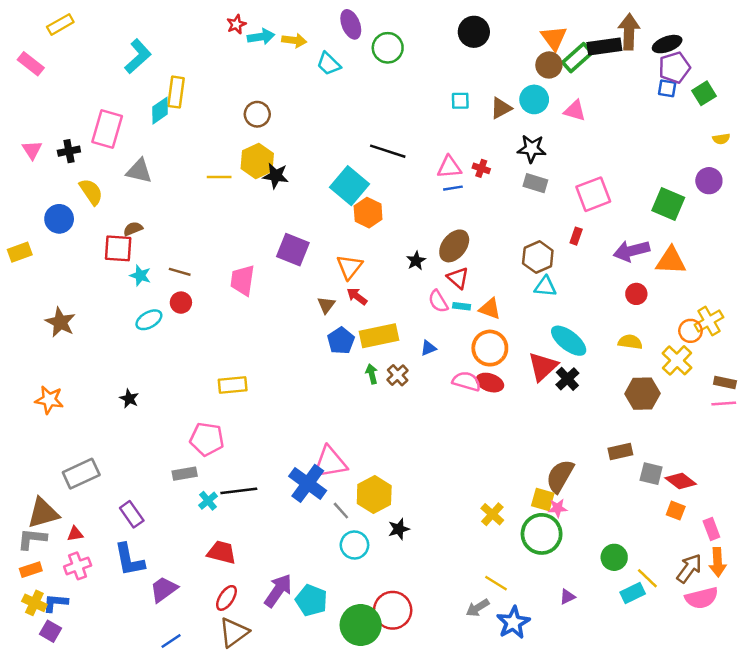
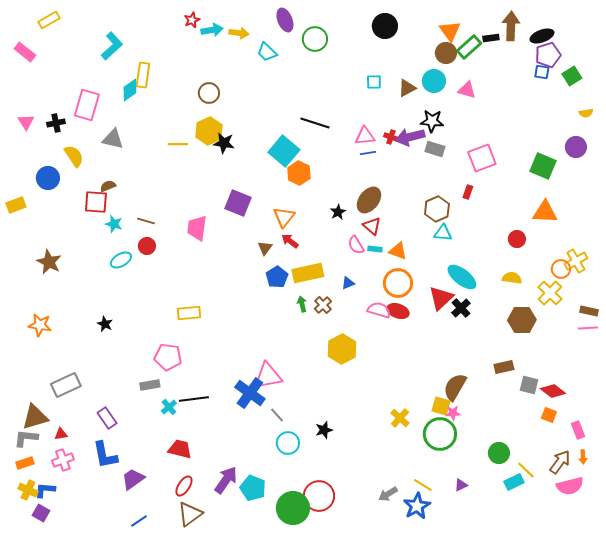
black rectangle: (604, 47) -> (491, 38), size x0.6
purple arrow: (631, 251) -> (410, 137), moved
yellow hexagon: (374, 495) -> (342, 349), moved
orange arrow: (718, 562) -> (583, 457), size x0.6
yellow line: (496, 583) -> (423, 485), moved

